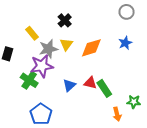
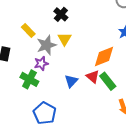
orange diamond: (91, 48) -> (104, 57), moved
purple star: (42, 66) -> (41, 63), size x0.6
red triangle: (90, 83) -> (93, 77), turned 32

